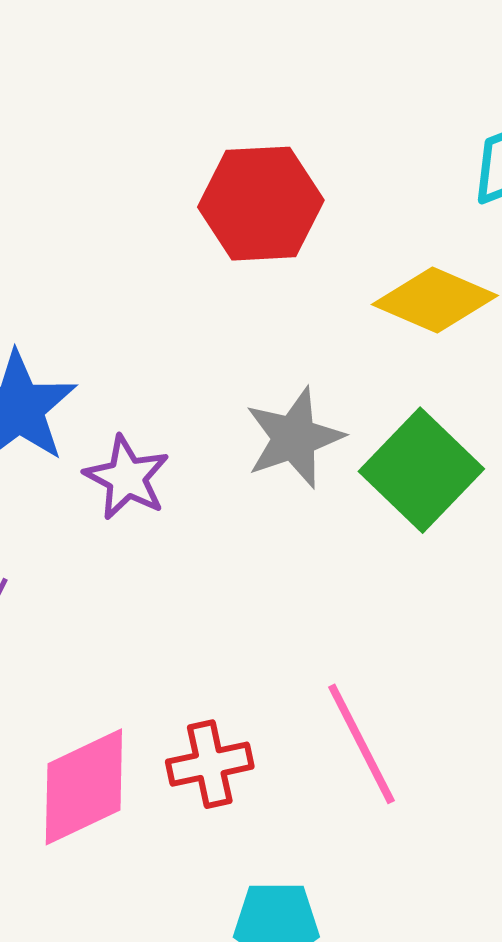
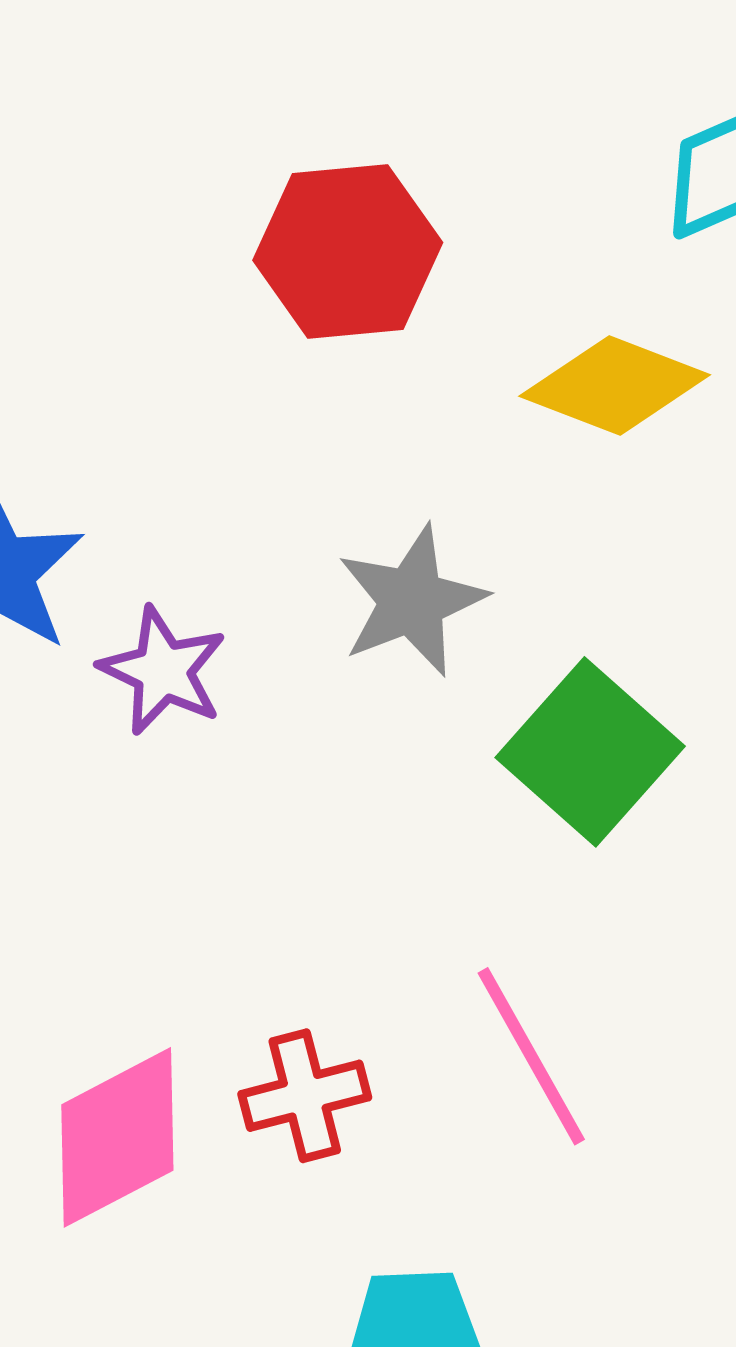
green square: (421, 470) -> (590, 752), moved

